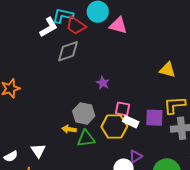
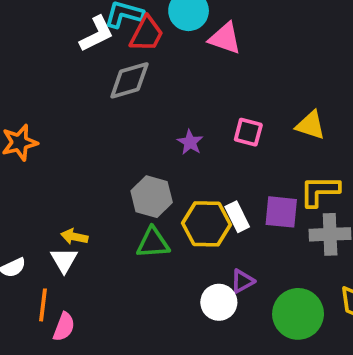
red trapezoid: (76, 26) -> (147, 34), turned -100
pink square: (122, 109) -> (248, 132), moved
white rectangle: (131, 122) -> (237, 217), turned 35
yellow arrow: (69, 129) -> (74, 237), moved

